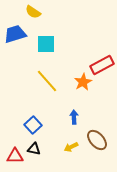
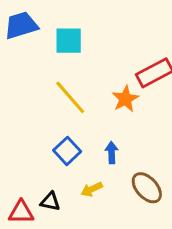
blue square: (33, 125) -> (67, 151), moved
yellow arrow: (71, 147) -> (92, 189), moved

